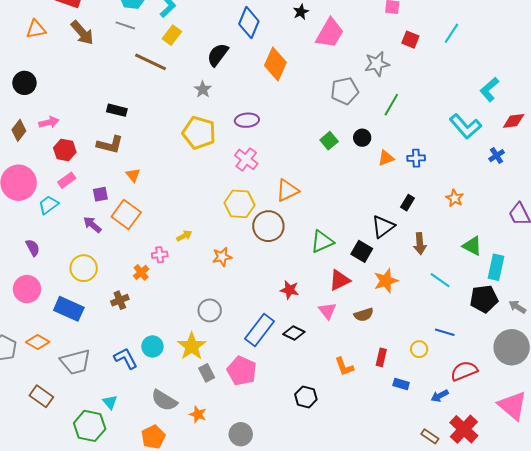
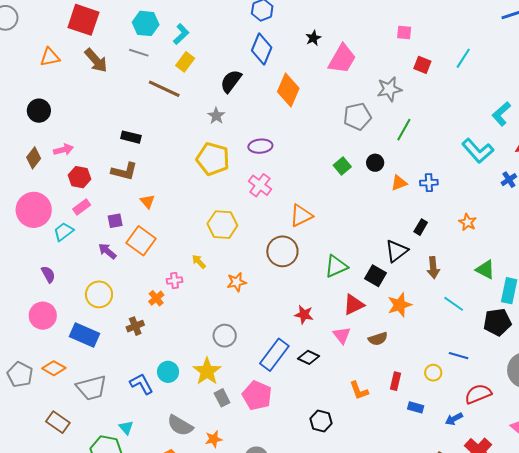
yellow hexagon: (240, 204) -> (222, 225), moved
yellow arrow: (184, 236) -> (199, 262), turned -105
orange star: (198, 414) -> (214, 439), turned -30

